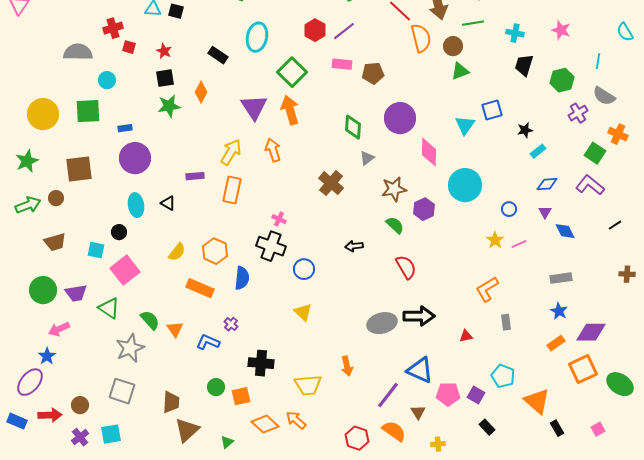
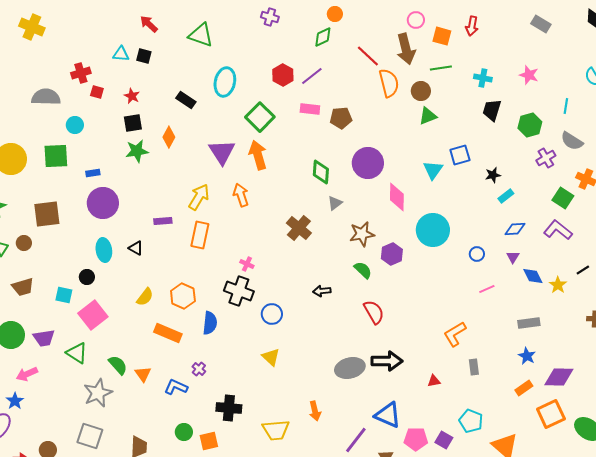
yellow star: (495, 240) -> (558, 285), moved

